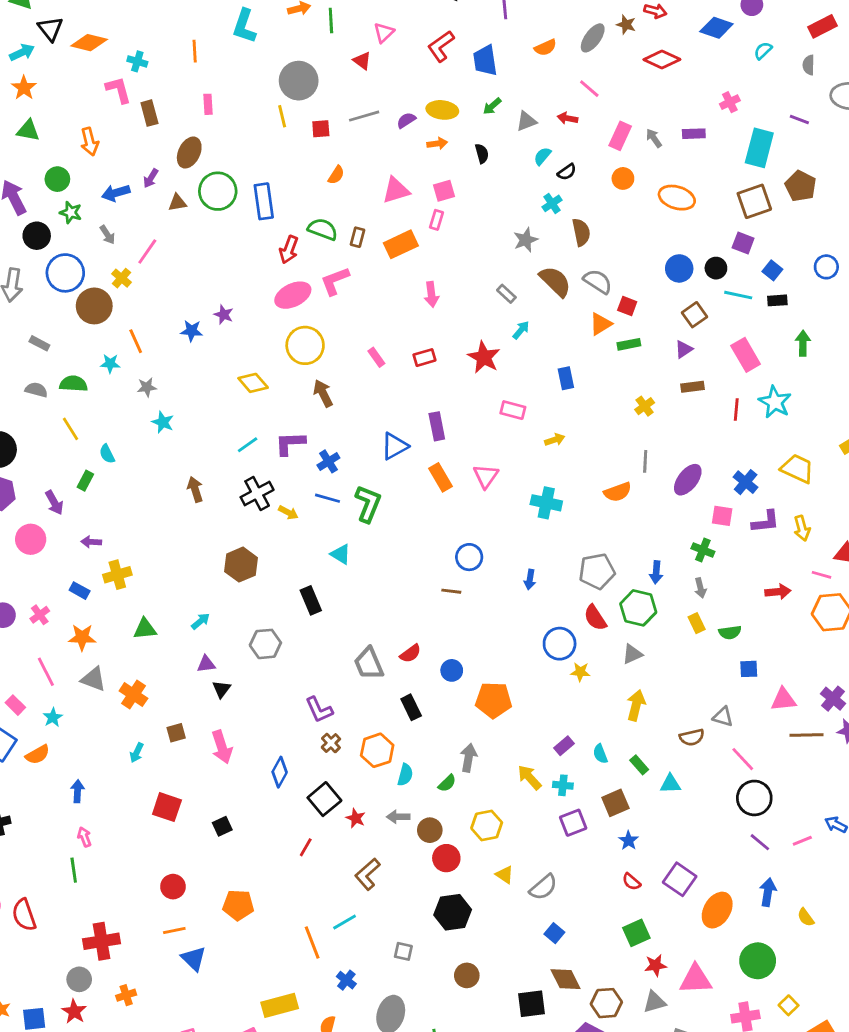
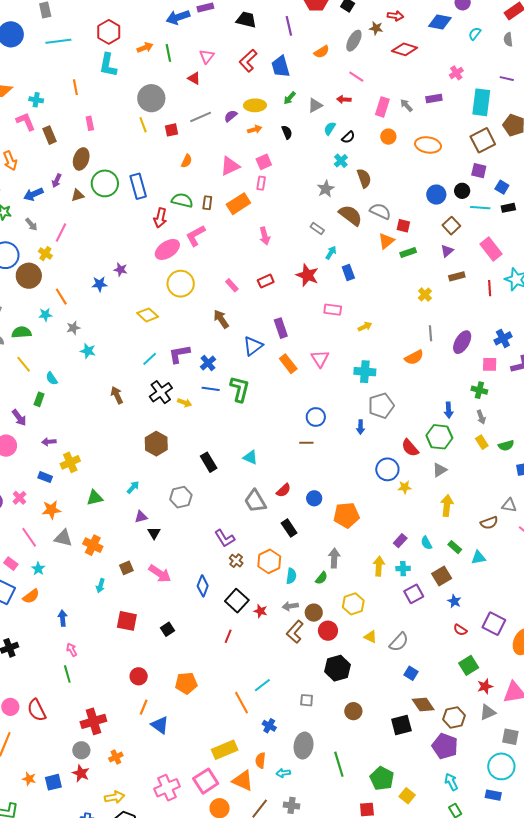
blue rectangle: (566, 378) -> (348, 273), moved
brown arrow: (323, 393) -> (221, 319), moved
blue cross: (746, 482) -> (503, 338), turned 30
cyan triangle: (341, 554) -> (250, 457), moved
gray pentagon: (597, 571) -> (381, 406), moved
pink arrow: (222, 747) -> (160, 574), turned -30
yellow arrow: (529, 777) -> (379, 566), turned 54
brown L-shape: (368, 874) -> (295, 632), moved
orange line: (174, 931) -> (144, 707), turned -49

